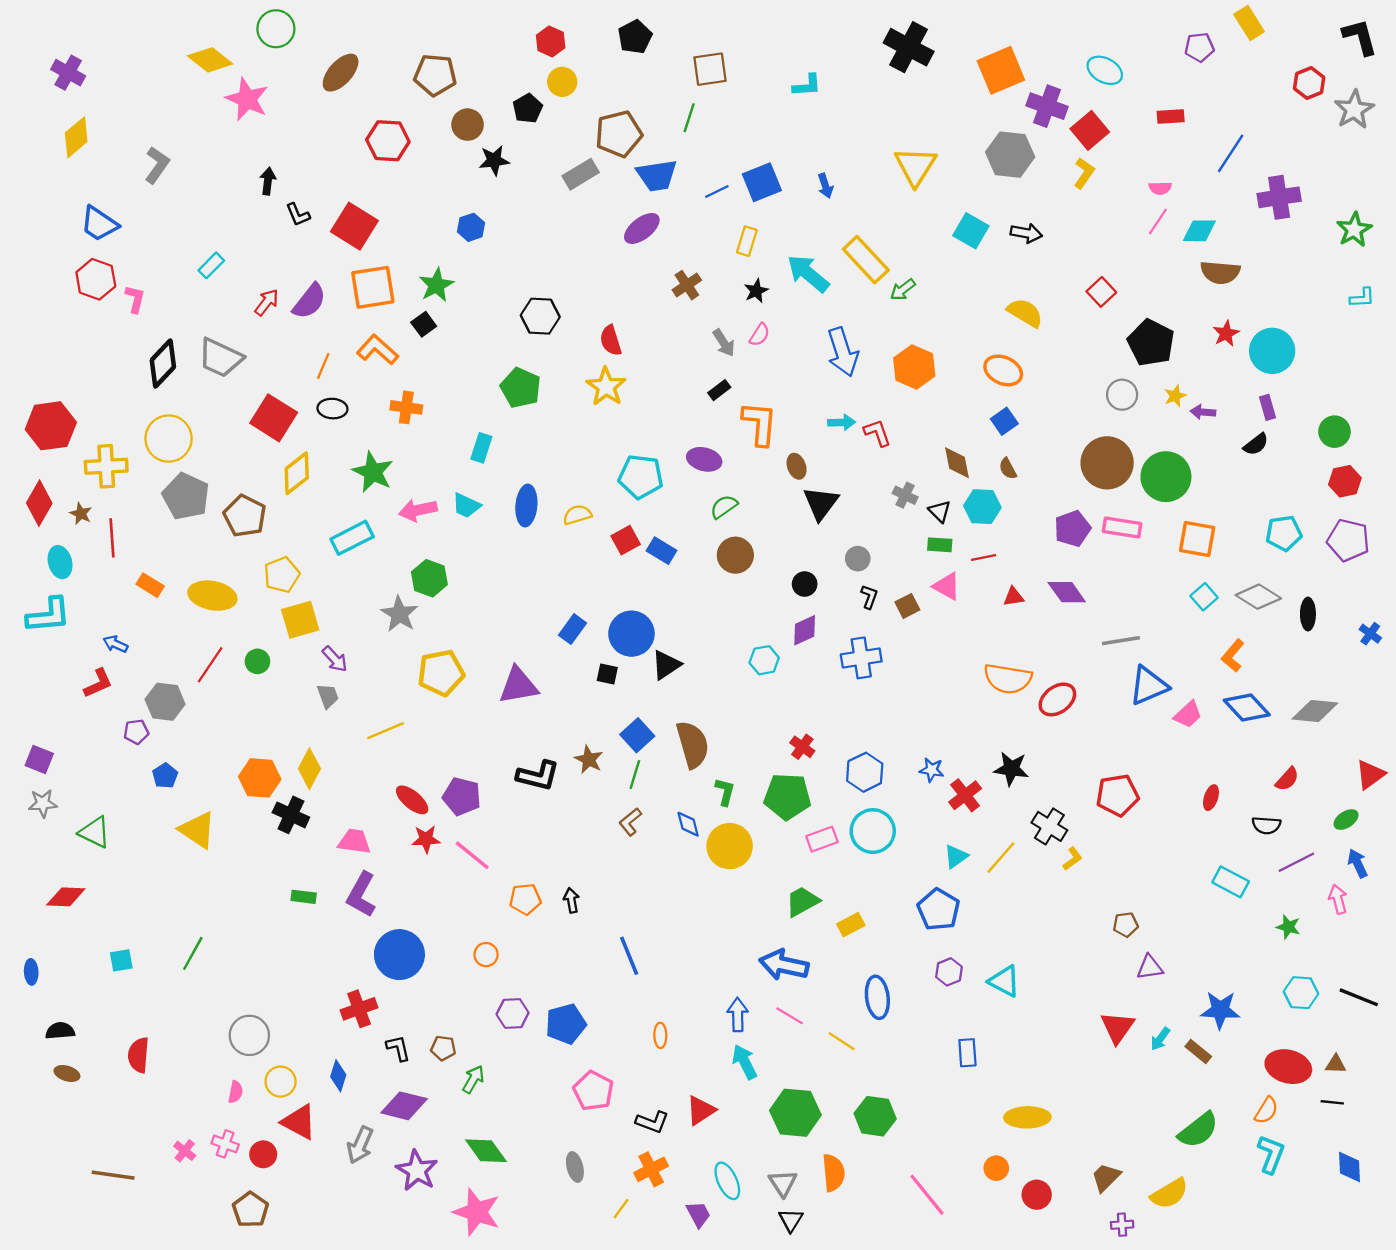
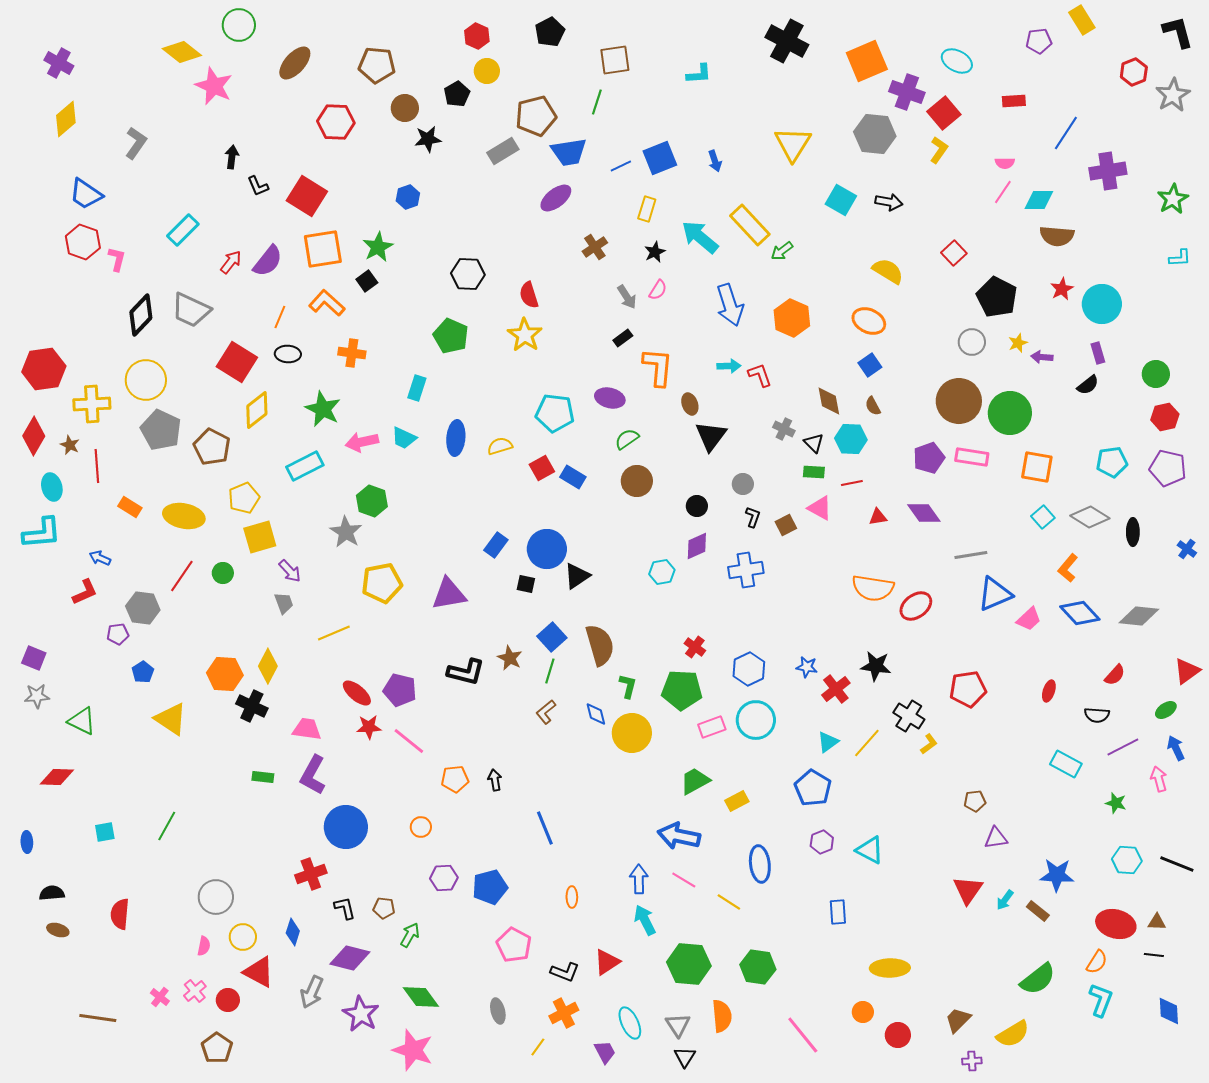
cyan rectangle: (211, 265) -> (183, 230), size x1.4
pink cross: (225, 1144) -> (195, 991), turned 30

